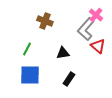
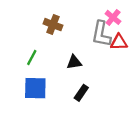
gray L-shape: (86, 29) -> (101, 34), turned -30
red triangle: (98, 46) -> (119, 42), moved, turned -42

